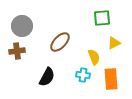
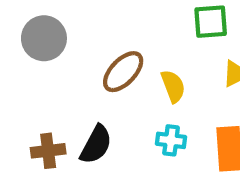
brown cross: (17, 51) -> (48, 151), moved
yellow semicircle: (94, 57) -> (173, 86), moved

